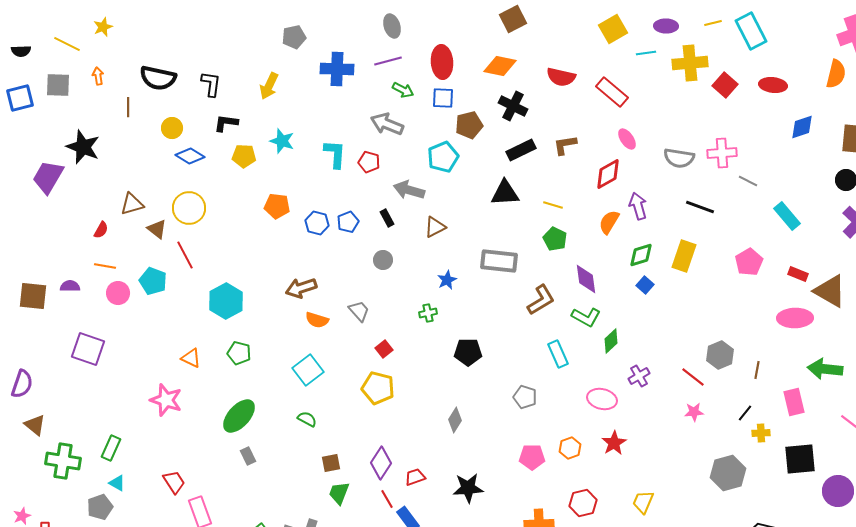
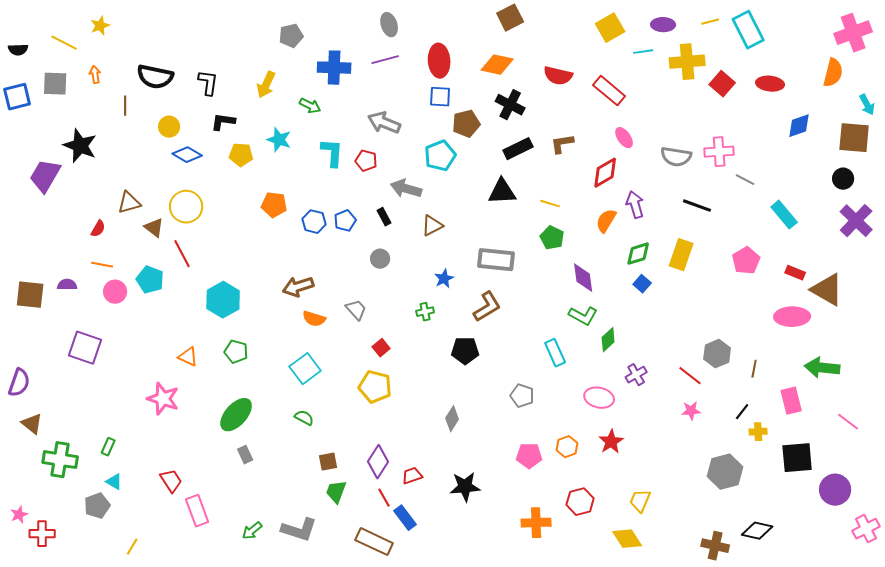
green arrow: (403, 90) -> (310, 106), moved
brown L-shape: (541, 300) -> (487, 307), moved
green rectangle: (111, 448) -> (108, 447), size x0.7

